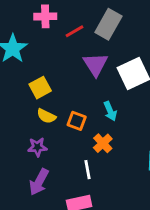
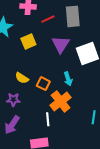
gray rectangle: (108, 24) -> (73, 16), turned -40
yellow square: (40, 88) -> (28, 41), moved
orange cross: (103, 143) -> (61, 101), size x1.5

